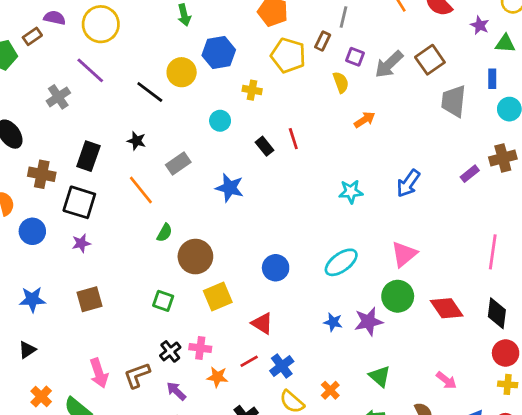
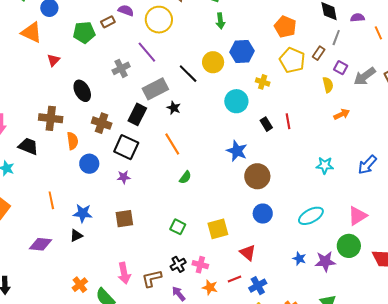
cyan circle: (220, 121) -> (236, 101), size x1.5
gray rectangle: (178, 163) -> (155, 89), moved, size x1.4
brown circle: (195, 257) -> (257, 176), moved
black triangle: (27, 350) -> (76, 236), moved

